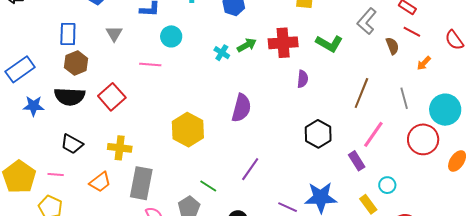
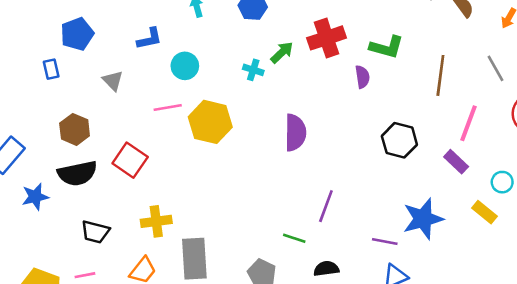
blue rectangle: (68, 34) -> (51, 69), moved, size x0.7
green L-shape: (329, 43) -> (387, 47), moved
yellow hexagon: (188, 130) -> (210, 122), moved
green line: (208, 186) -> (294, 238), moved

